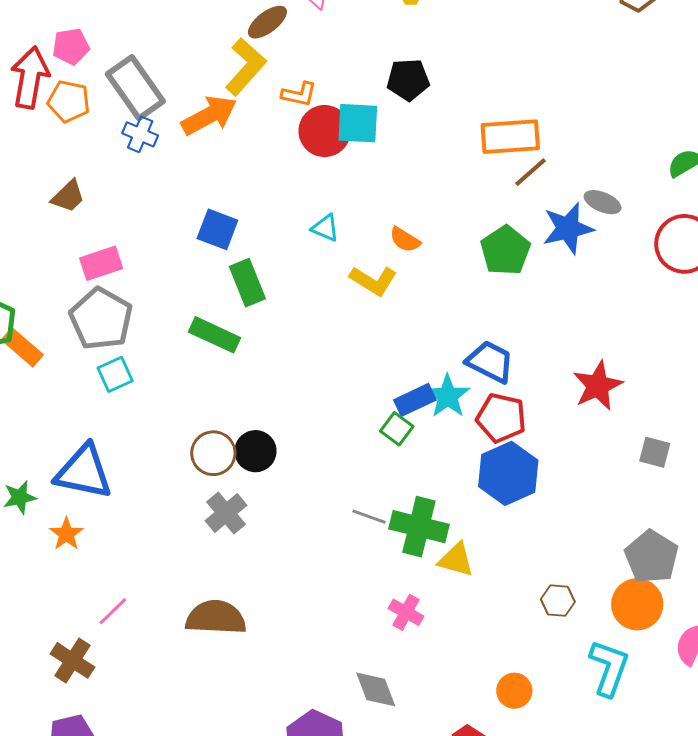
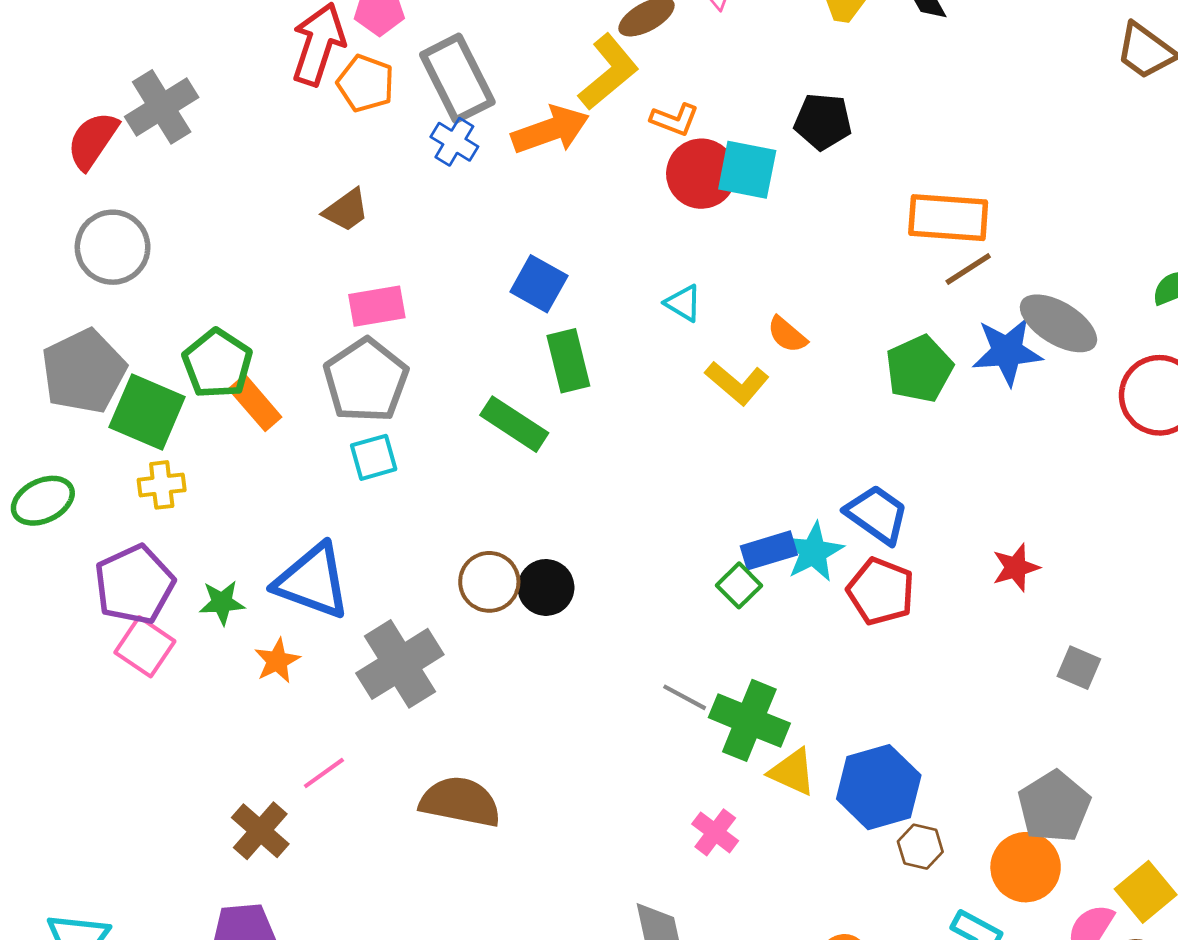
gray ellipse: (603, 202) -> (1058, 323), size x1.6
red star: (598, 386) -> (1016, 568), size x0.7
blue hexagon: (508, 473) -> (879, 787), moved
gray cross: (226, 513) -> (400, 664), moved, size x1.5

